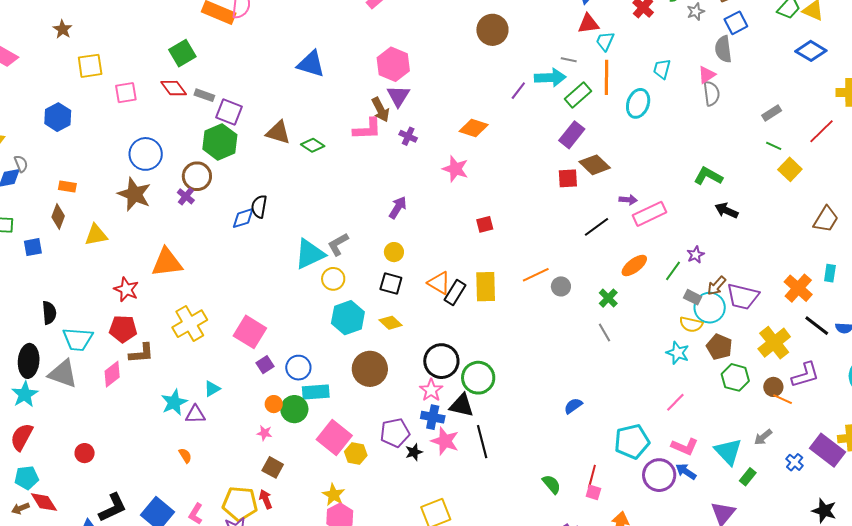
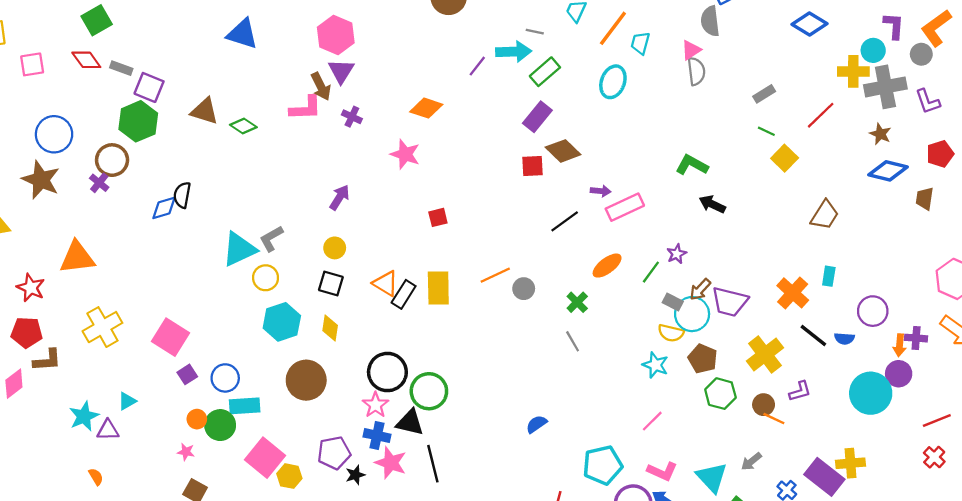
orange line: (606, 77) -> (613, 28), moved, turned 36
yellow diamond: (391, 323) -> (330, 328), turned 55
purple L-shape: (805, 375) -> (800, 391), size x0.7

